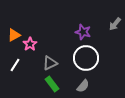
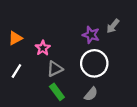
gray arrow: (115, 24) -> (113, 26), moved
pink star: (30, 44) -> (43, 48), moved

